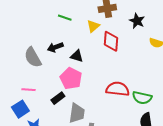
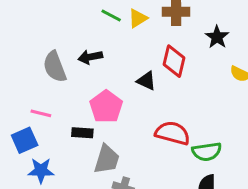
yellow triangle: (93, 26) -> (138, 18), moved
black triangle: (77, 56) -> (146, 81), moved
black rectangle: (58, 98) -> (82, 133), turned 32
green semicircle: (142, 98) -> (207, 152), turned -30

